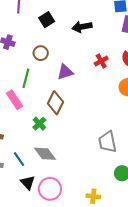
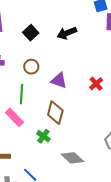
red cross: (101, 61) -> (96, 84), moved
purple triangle: (65, 72) -> (59, 80), turned 48
gray diamond: (45, 154) -> (72, 158), moved

